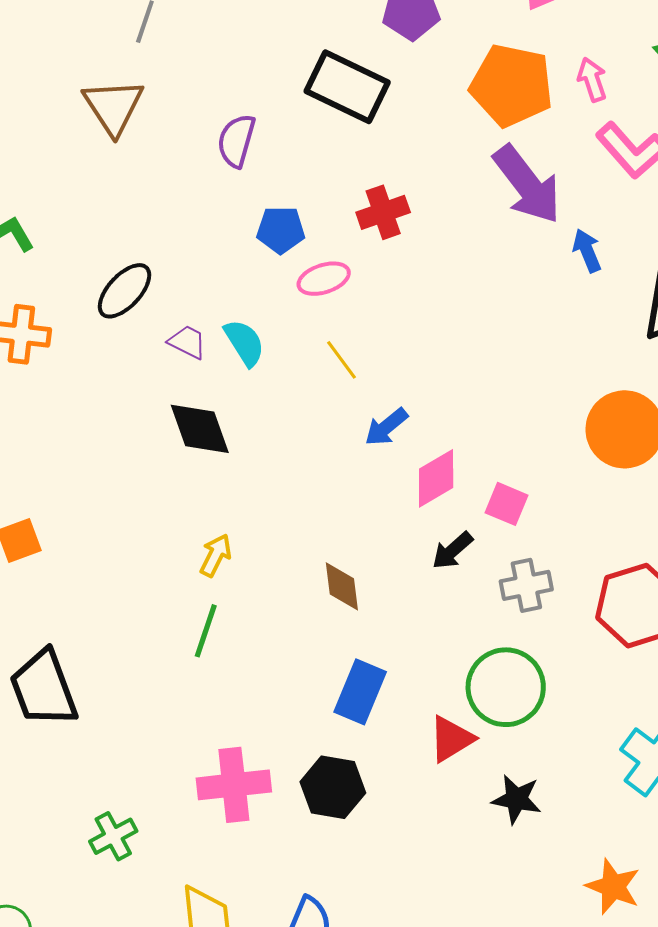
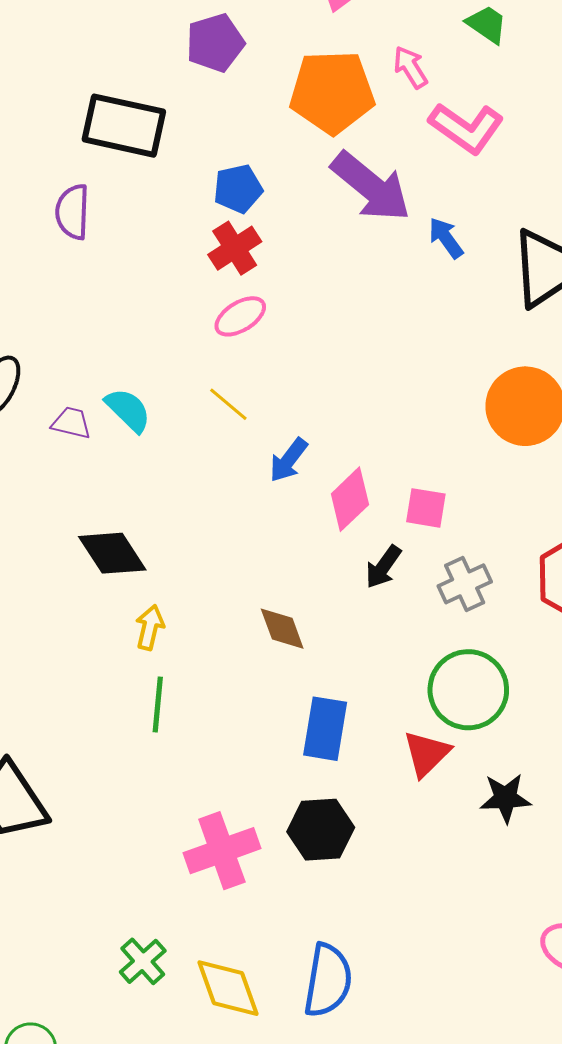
black rectangle: (347, 87) -> (124, 126), moved
blue pentagon: (281, 230) -> (238, 189), moved
pink ellipse: (324, 279) -> (240, 316), moved
black diamond: (200, 429) -> (112, 553), moved
green cross: (113, 836) -> (143, 961), moved

